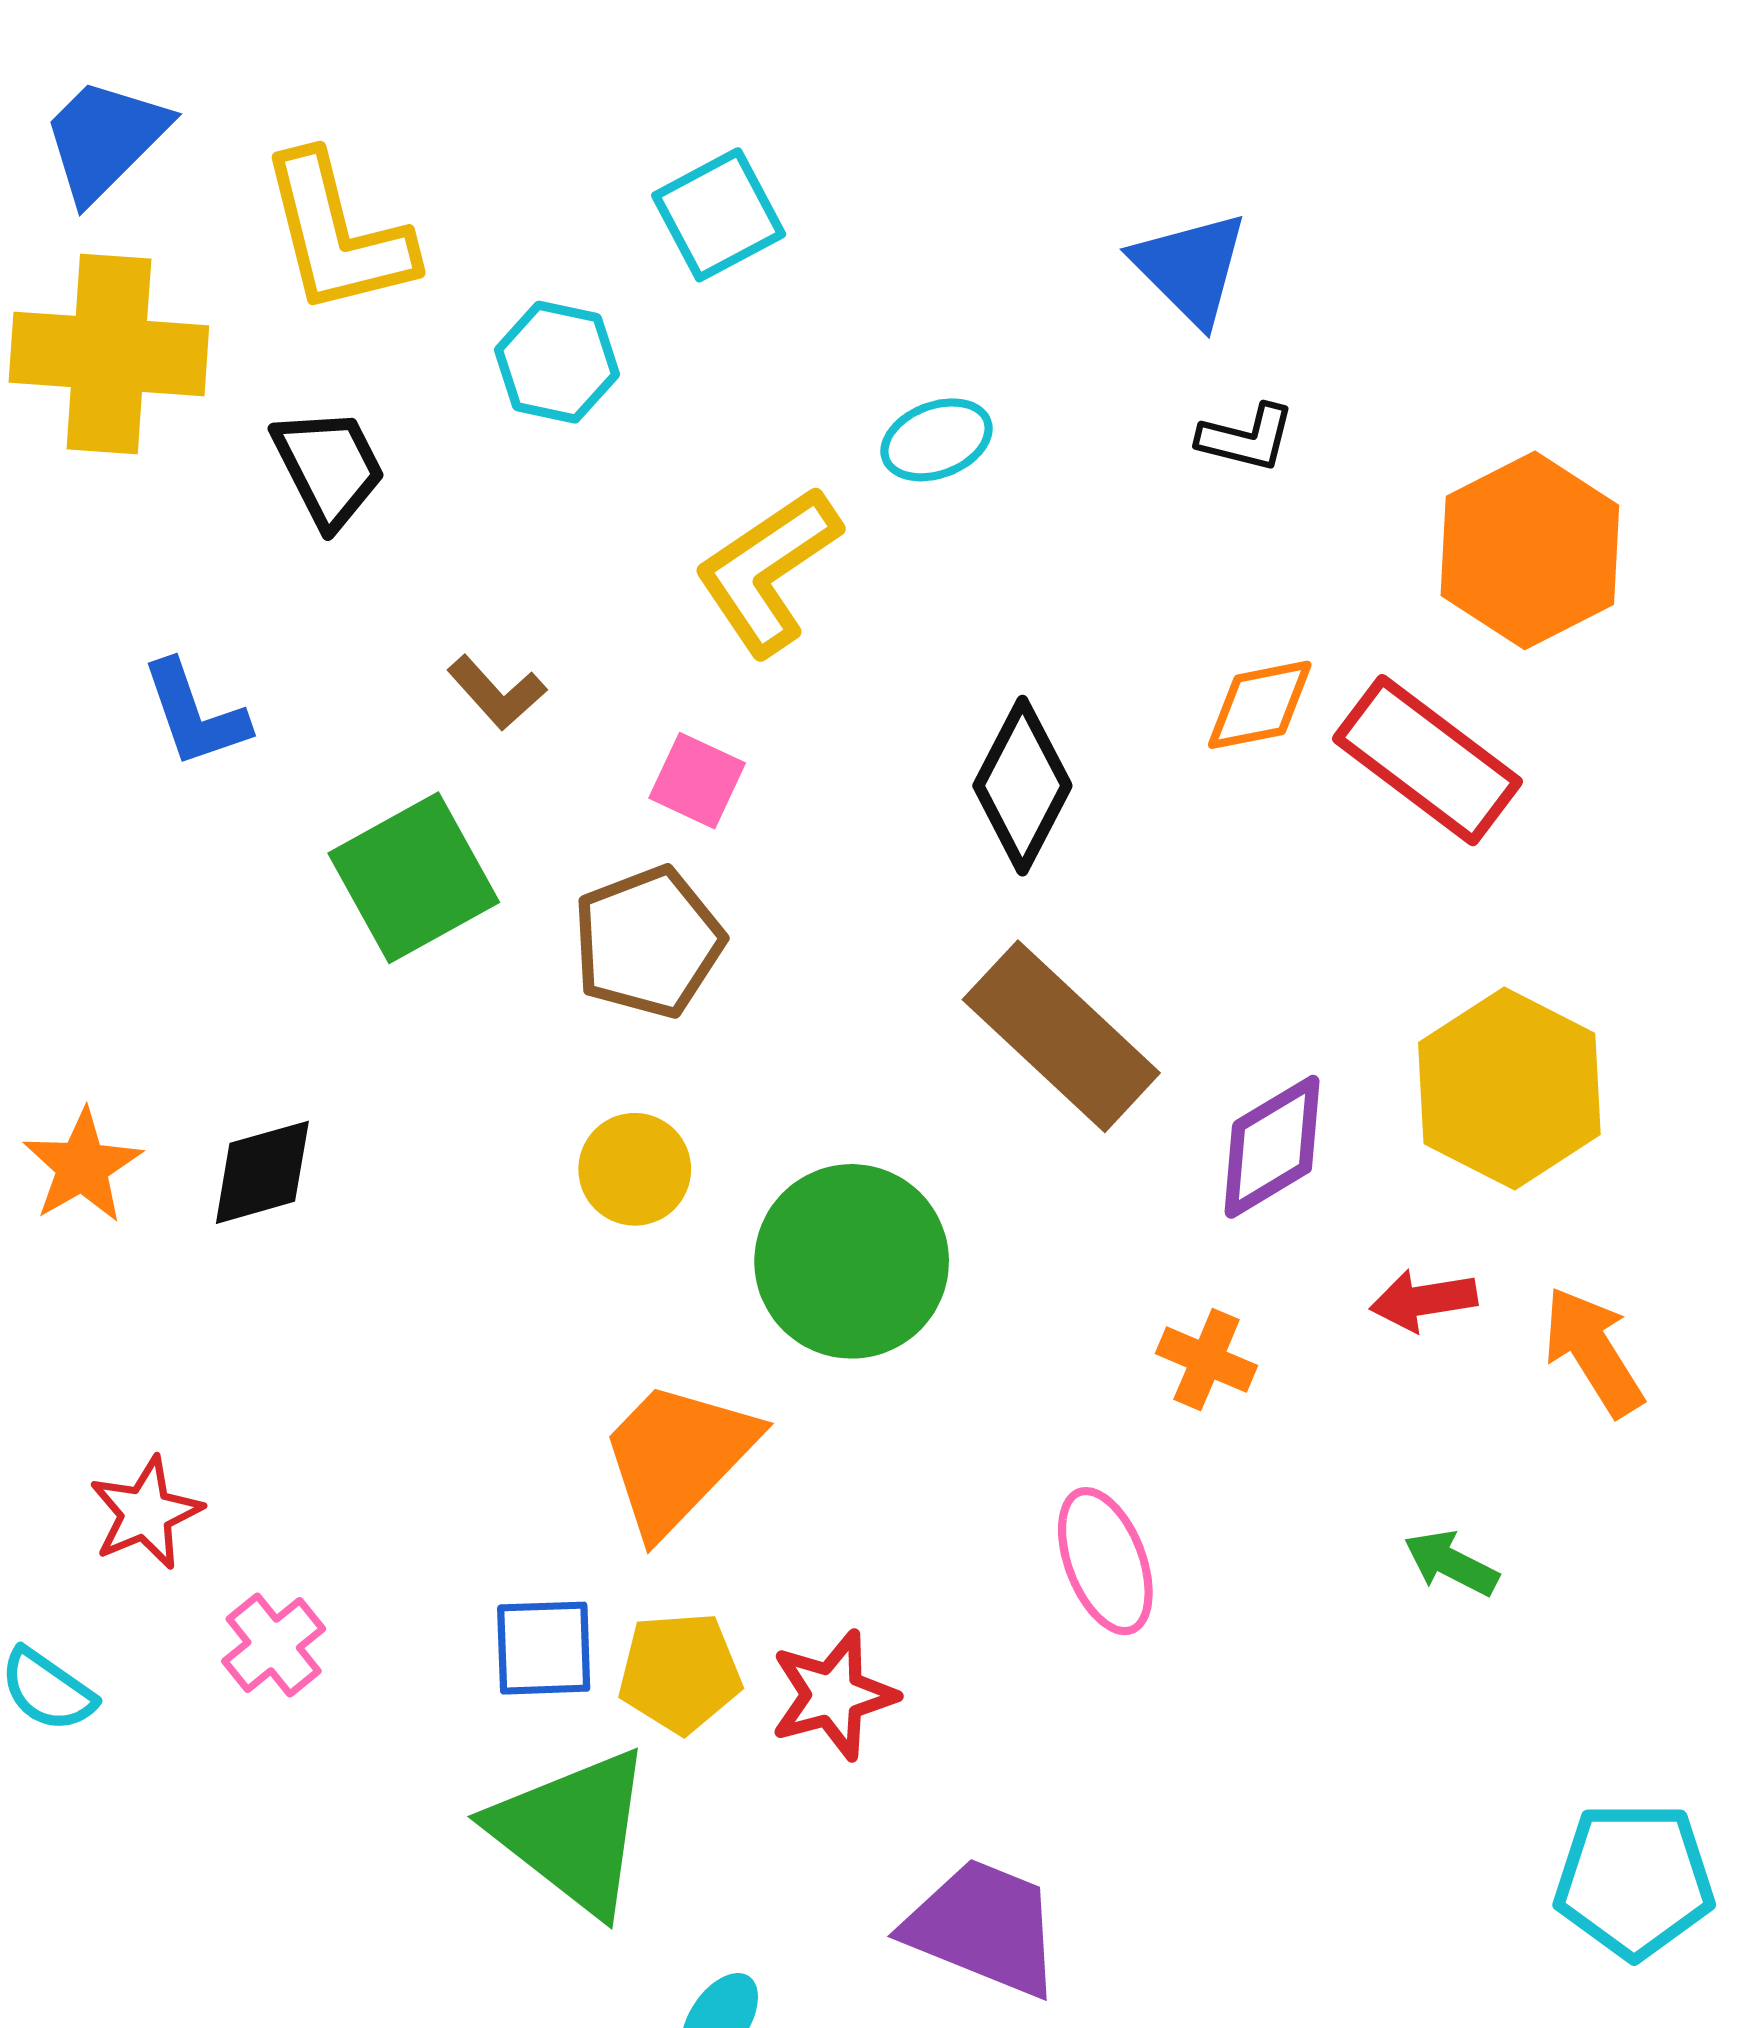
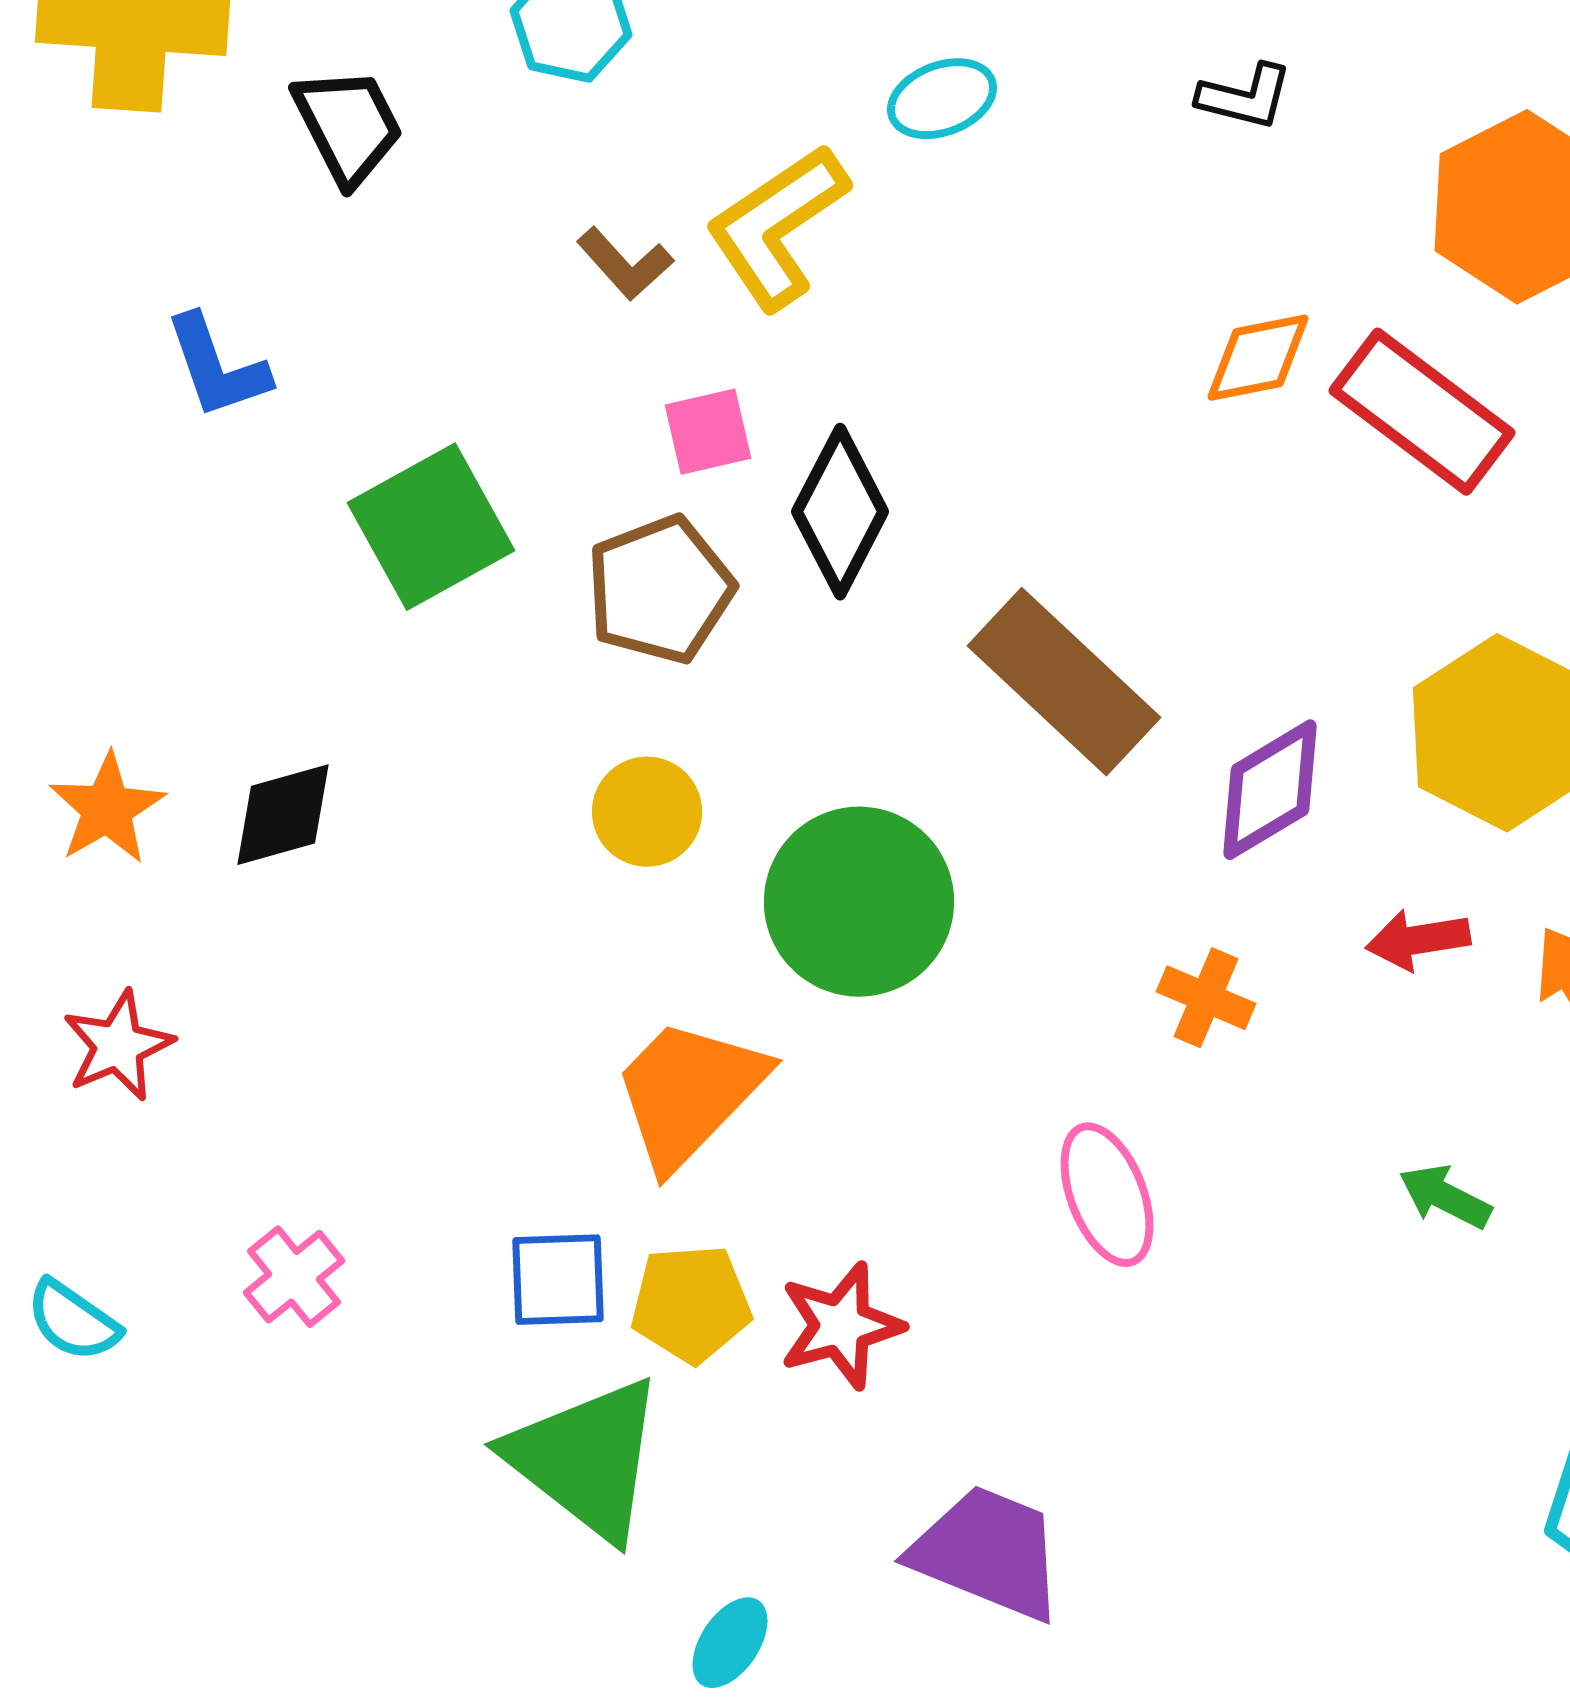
brown L-shape: (497, 693) -> (625, 264), moved
pink square: (697, 781) -> (708, 432), turned -38
black diamond: (1022, 786) -> (840, 512), moved
red star: (146, 1513) -> (118, 1046), moved

